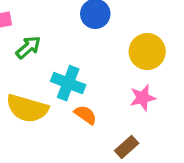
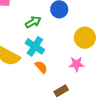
green arrow: (28, 47) -> (33, 22), moved

